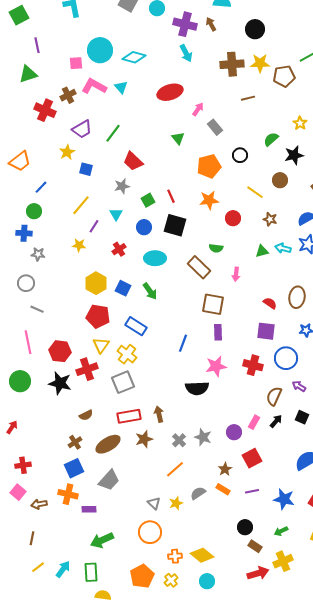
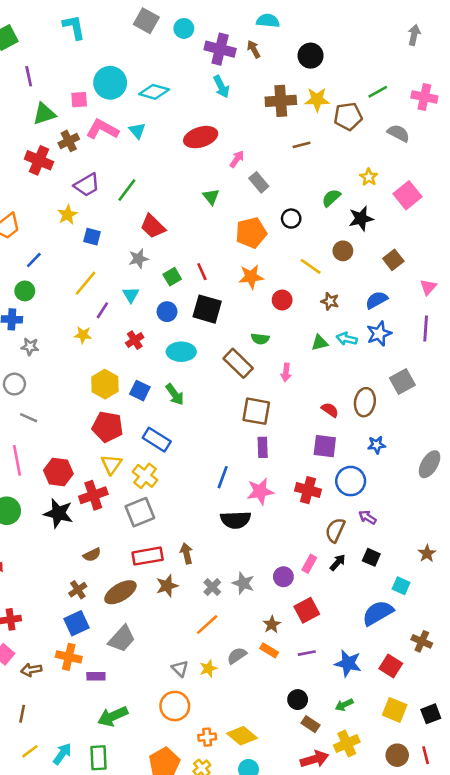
green triangle: (28, 74) -> (44, 114), moved
blue line: (183, 343) -> (223, 477), moved

